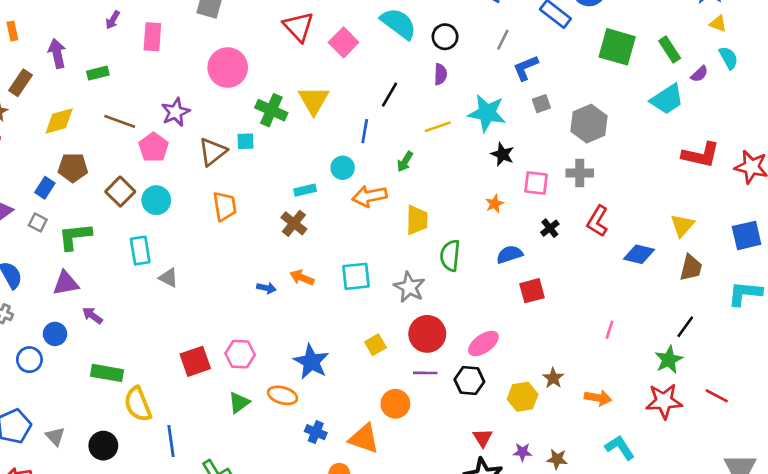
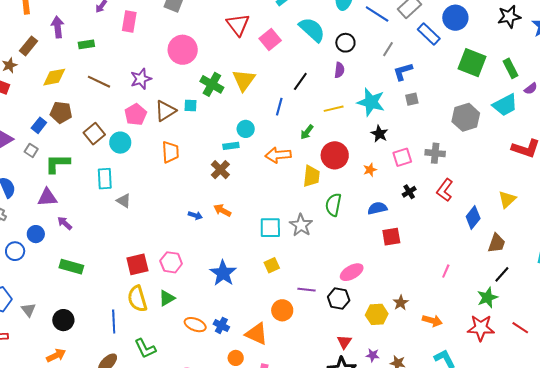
gray hexagon: (589, 124) -> (466, 117), moved
pink pentagon: (153, 147) -> (136, 114), moved
cyan circle: (343, 168) -> (246, 129), moved
pink square: (536, 183) -> (402, 157), turned -30
blue diamond: (639, 254) -> (473, 217), turned -70
brown trapezoid: (691, 268) -> (497, 243), moved
cyan square: (356, 276) -> (270, 228), moved
red circle: (427, 334) -> (335, 155), moved
orange ellipse: (283, 395) -> (195, 325), moved
yellow semicircle: (138, 404) -> (137, 299), moved

